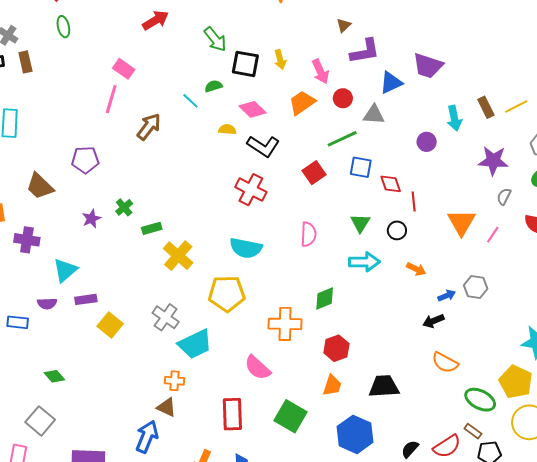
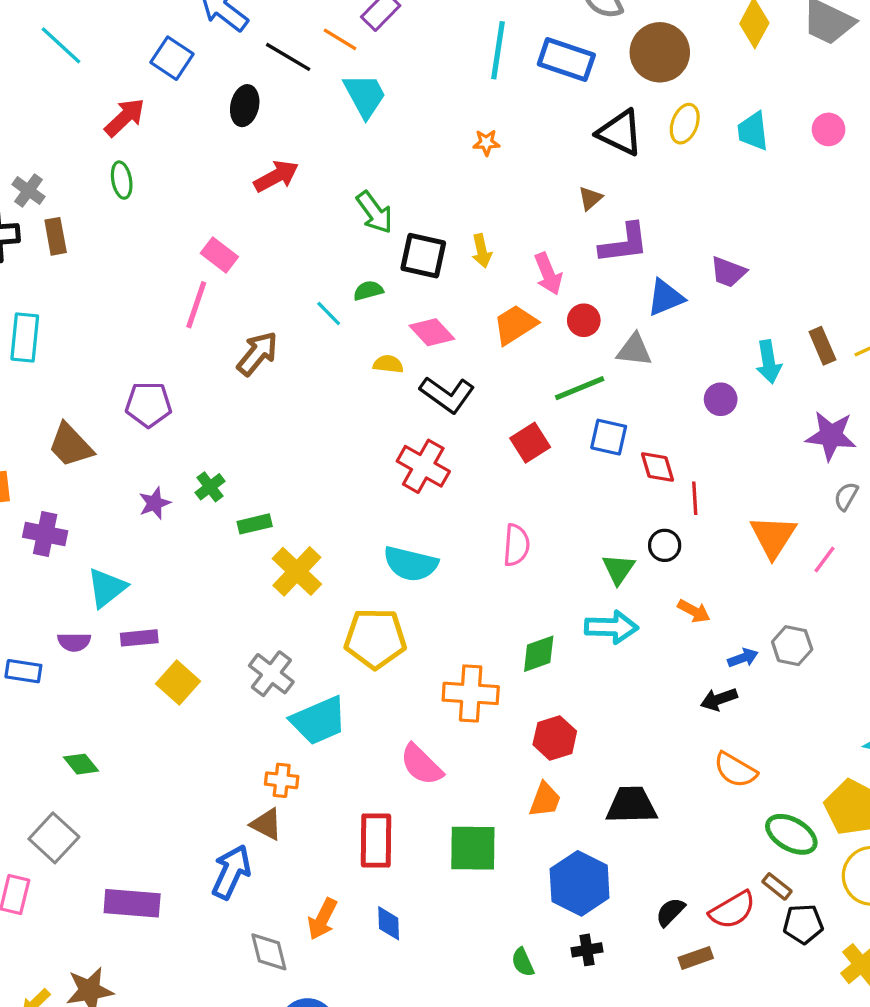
purple trapezoid: (428, 66) -> (728, 272), size x0.7
green triangle: (360, 223) -> (618, 569), moved
cyan arrow: (364, 262) -> (611, 627), moved
green square: (290, 416) -> (473, 848), turned -32

